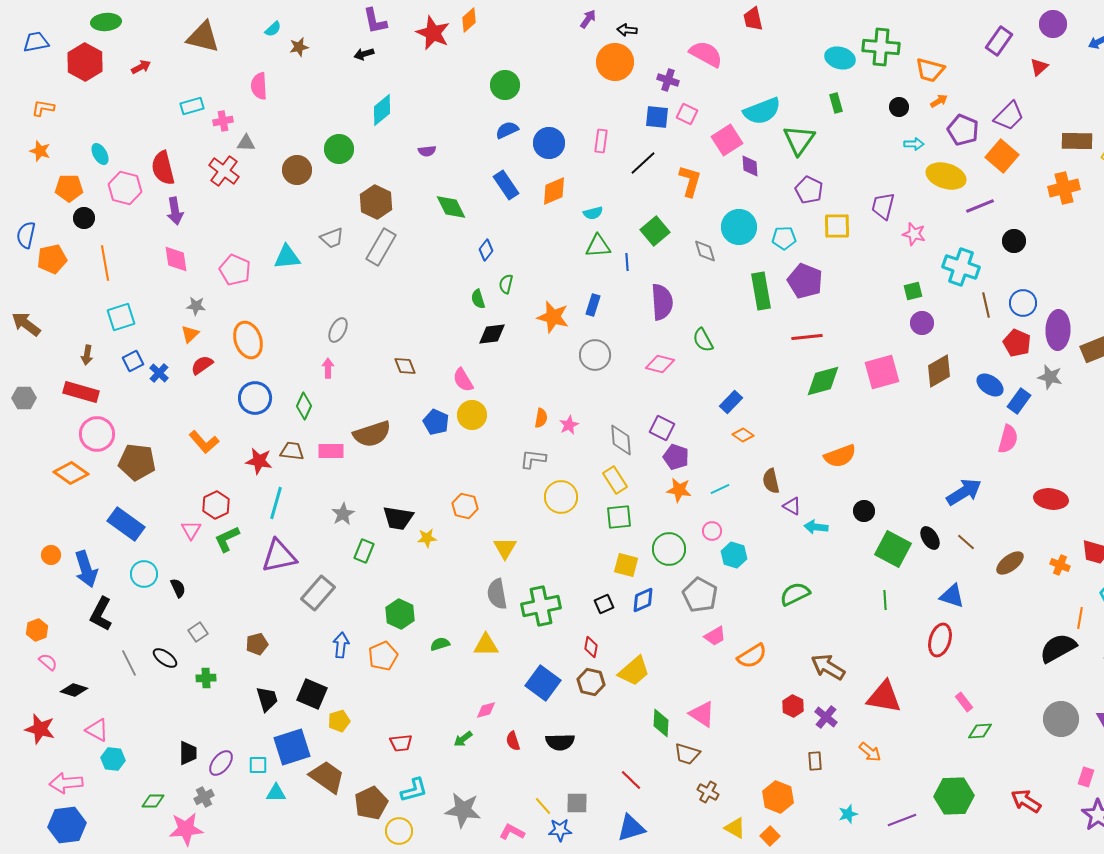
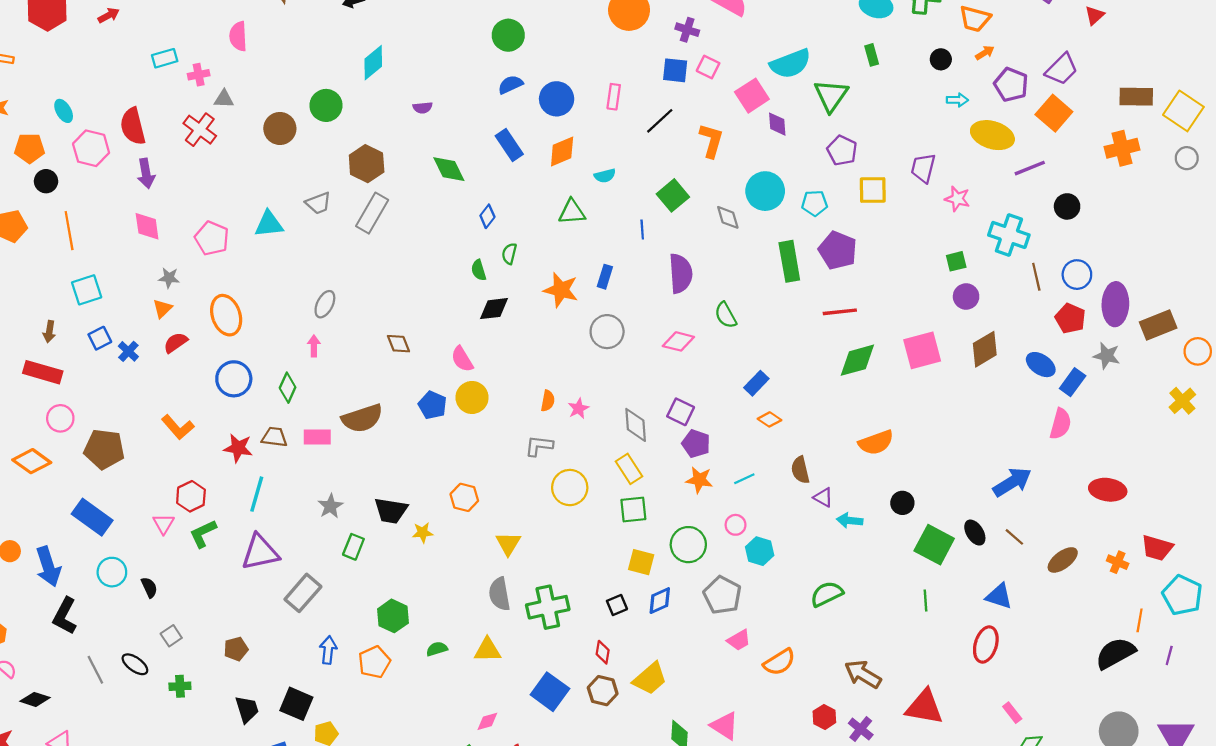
green triangle: (598, 246) -> (572, 212), moved
pink circle: (97, 434) -> (60, 418), size x0.7

